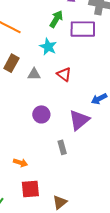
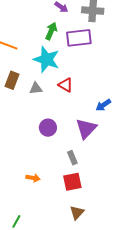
cyan star: (48, 47) -> (46, 59), size x1.5
red square: (30, 189) -> (72, 182), moved

